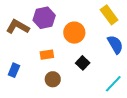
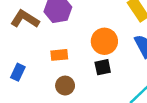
orange circle: (74, 33) -> (104, 41), moved
black square: (83, 63) -> (103, 67), turned 32

